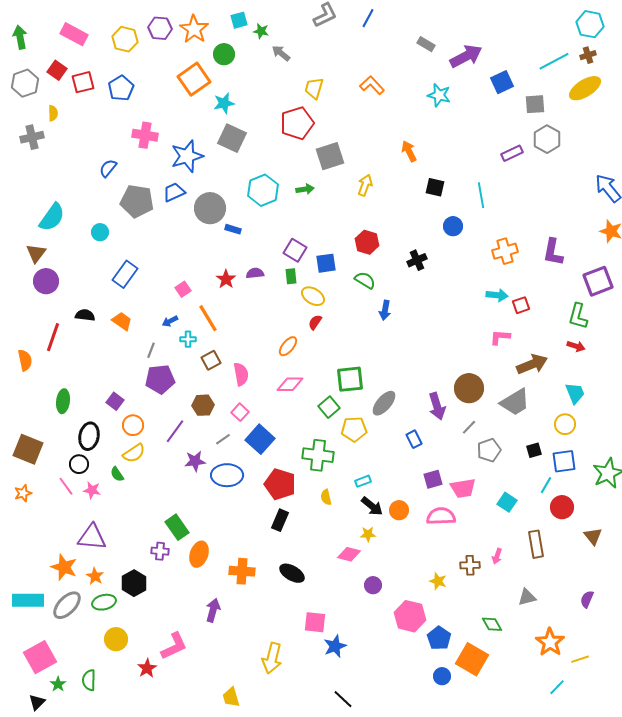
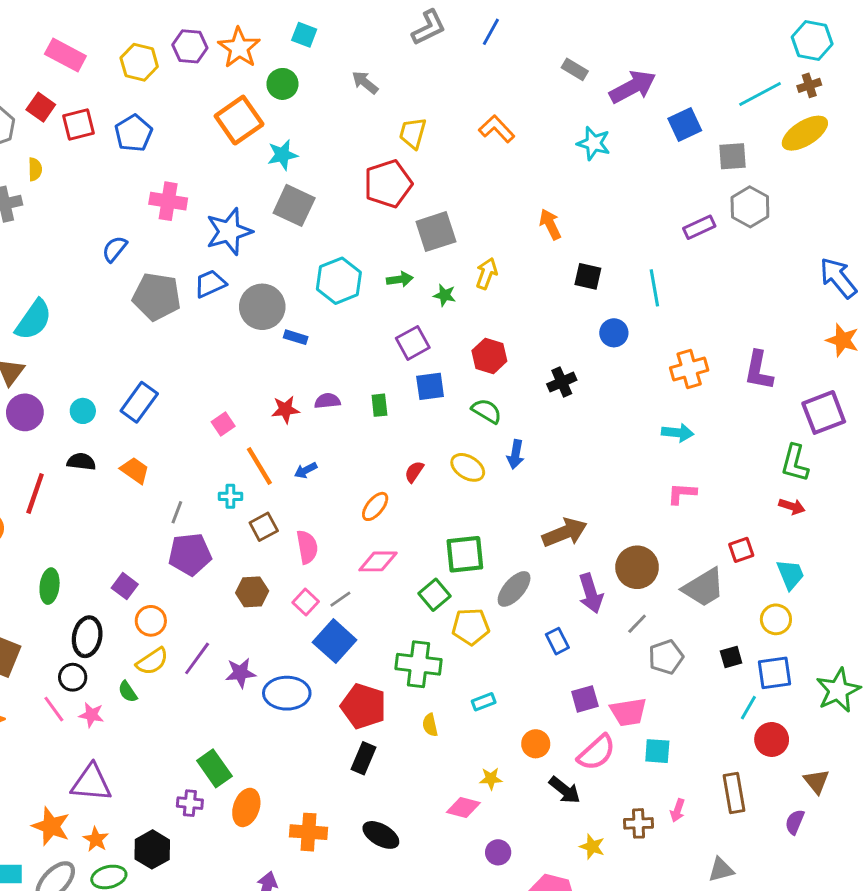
cyan square: (239, 20) -> (304, 35), turned 36
green star: (261, 31) -> (445, 295), moved
cyan circle: (100, 232) -> (83, 411), moved
purple square: (295, 250) -> (413, 343), moved, turned 30
red star: (226, 279) -> (285, 410), turned 30
yellow ellipse: (313, 296) -> (468, 467), moved
red square: (521, 305) -> (741, 550), moved
blue arrow: (170, 321) -> (306, 470), moved
brown arrow: (532, 364) -> (565, 533), moved
purple line: (175, 431) -> (197, 658), moved
gray line: (223, 439) -> (340, 599), moved
cyan square: (507, 502) -> (657, 751), moved, turned -30
black arrow: (372, 506) -> (565, 790), moved
pink semicircle: (441, 516) -> (597, 752), turned 140
purple semicircle: (587, 599) -> (795, 822), moved

